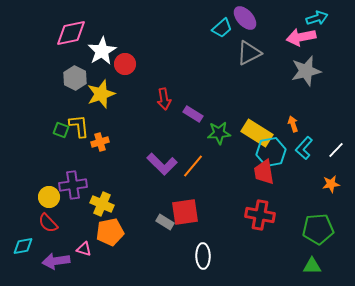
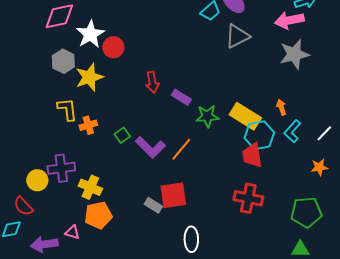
green square: (61, 130) -> (122, 135), moved, turned 35
red semicircle: (48, 223) -> (23, 206), moved

